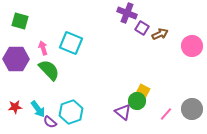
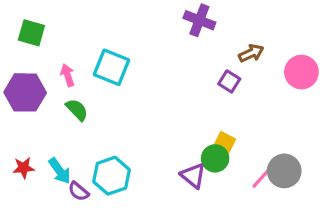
purple square: (142, 28) -> (229, 81), moved
green semicircle: (49, 70) -> (77, 110), size x0.7
gray circle: (192, 109) -> (284, 171), moved

